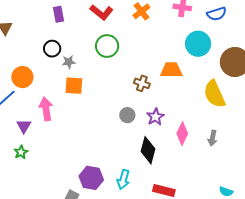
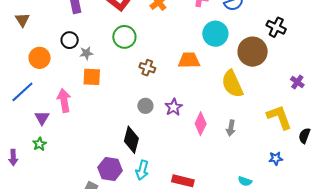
orange circle: (22, 77) -> (40, 58), moved
brown cross: (142, 83) -> (147, 68), moved
black diamond: (148, 150) -> (131, 140), moved

